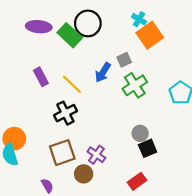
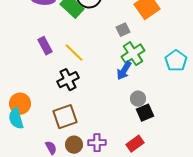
blue arrow: (103, 73) -> (124, 71), moved
purple cross: (96, 155) -> (97, 143), moved, turned -36
brown circle: (84, 174) -> (74, 145), moved

